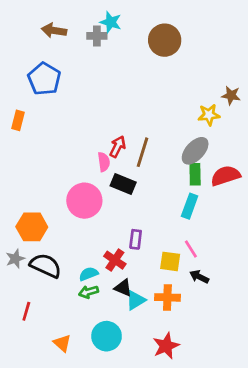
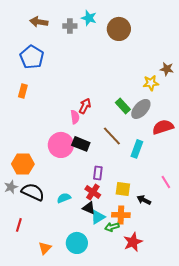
cyan star: (111, 22) -> (89, 18), moved
orange rectangle: (18, 120) -> (23, 91), moved
brown line: (142, 152) -> (112, 136), moved, turned -60
green rectangle: (195, 174) -> (123, 106), moved, turned -42
black rectangle: (123, 184) -> (81, 144), moved
pink line: (191, 249) -> (166, 182), moved
red cross: (115, 260) -> (93, 192), moved
green arrow: (89, 292) -> (112, 227), moved
orange triangle: (62, 343) -> (45, 248), turned 32
red star: (166, 346) -> (133, 242), moved

